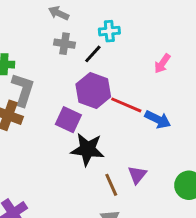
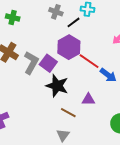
gray L-shape: (23, 90) -> (31, 63), moved
purple triangle: (137, 175) -> (88, 99), moved, turned 40
brown line: (111, 185) -> (68, 113), turned -49

